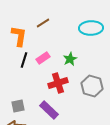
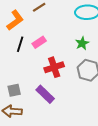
orange L-shape: (19, 36) -> (15, 20), turned 45
green star: (70, 59) -> (82, 43), moved

